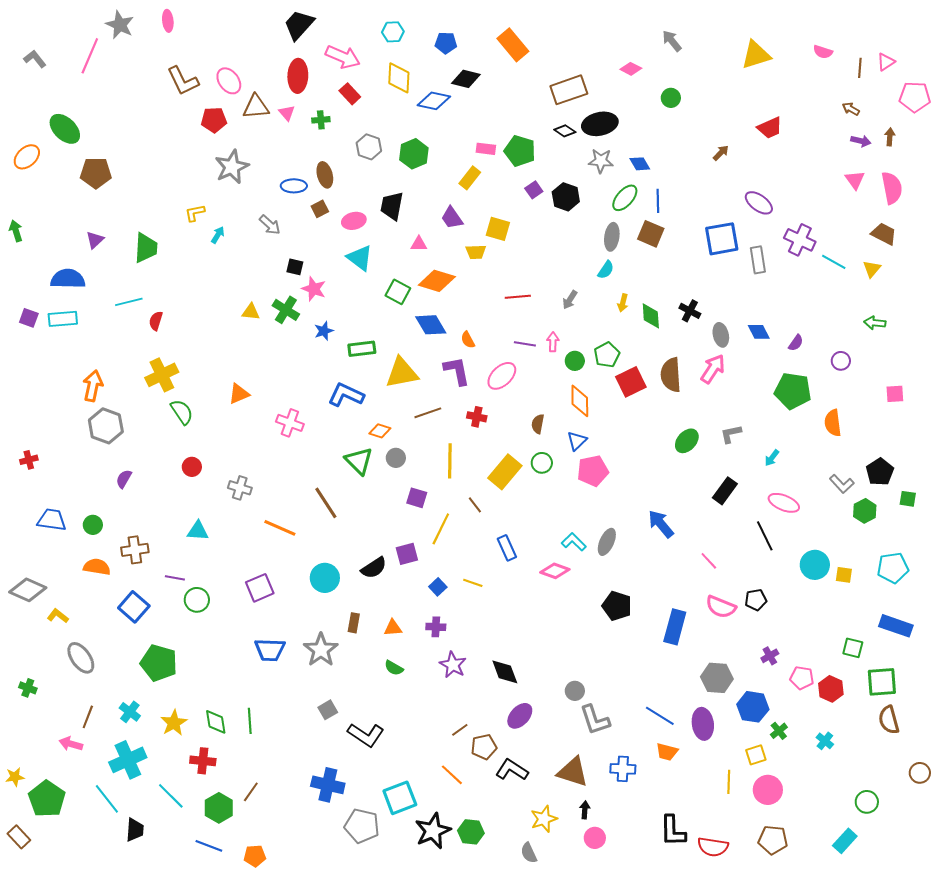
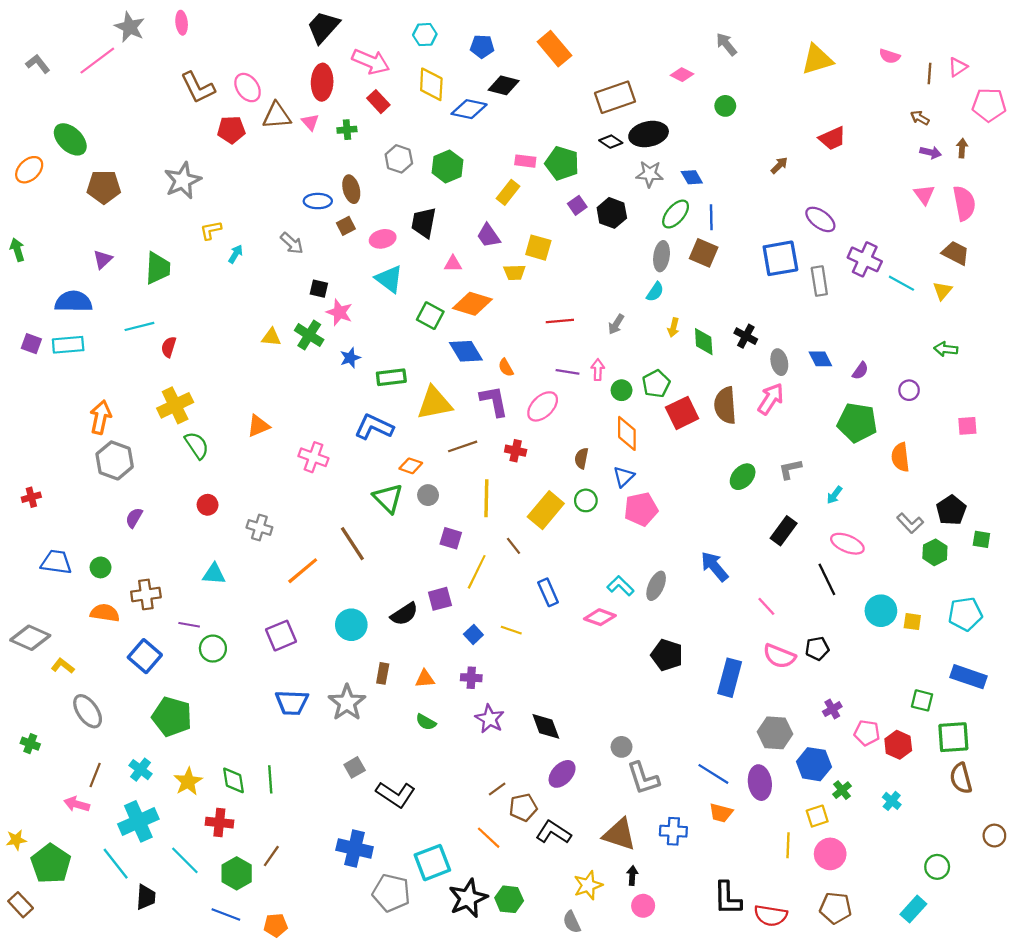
pink line: (90, 56) -> (97, 61), turned 30
gray star: (232, 167) -> (183, 181), moved
orange line: (280, 528) -> (303, 571), turned -64

